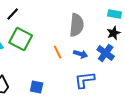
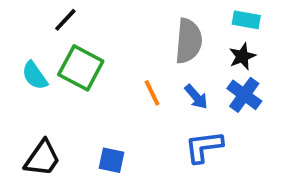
cyan rectangle: (115, 14) -> (246, 20), moved
black star: (114, 33) -> (242, 56), moved
blue arrow: (81, 54) -> (196, 97), turned 32

